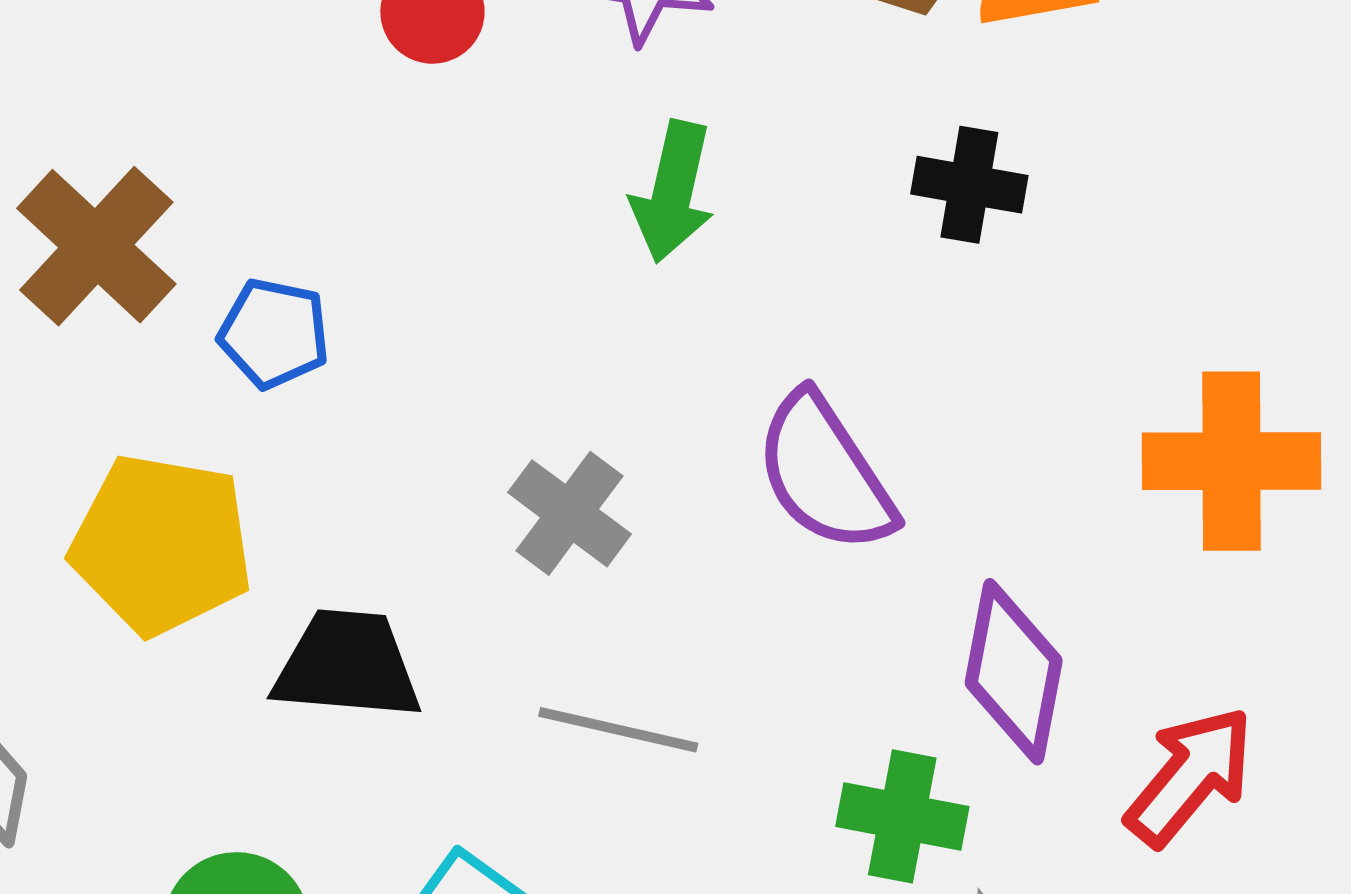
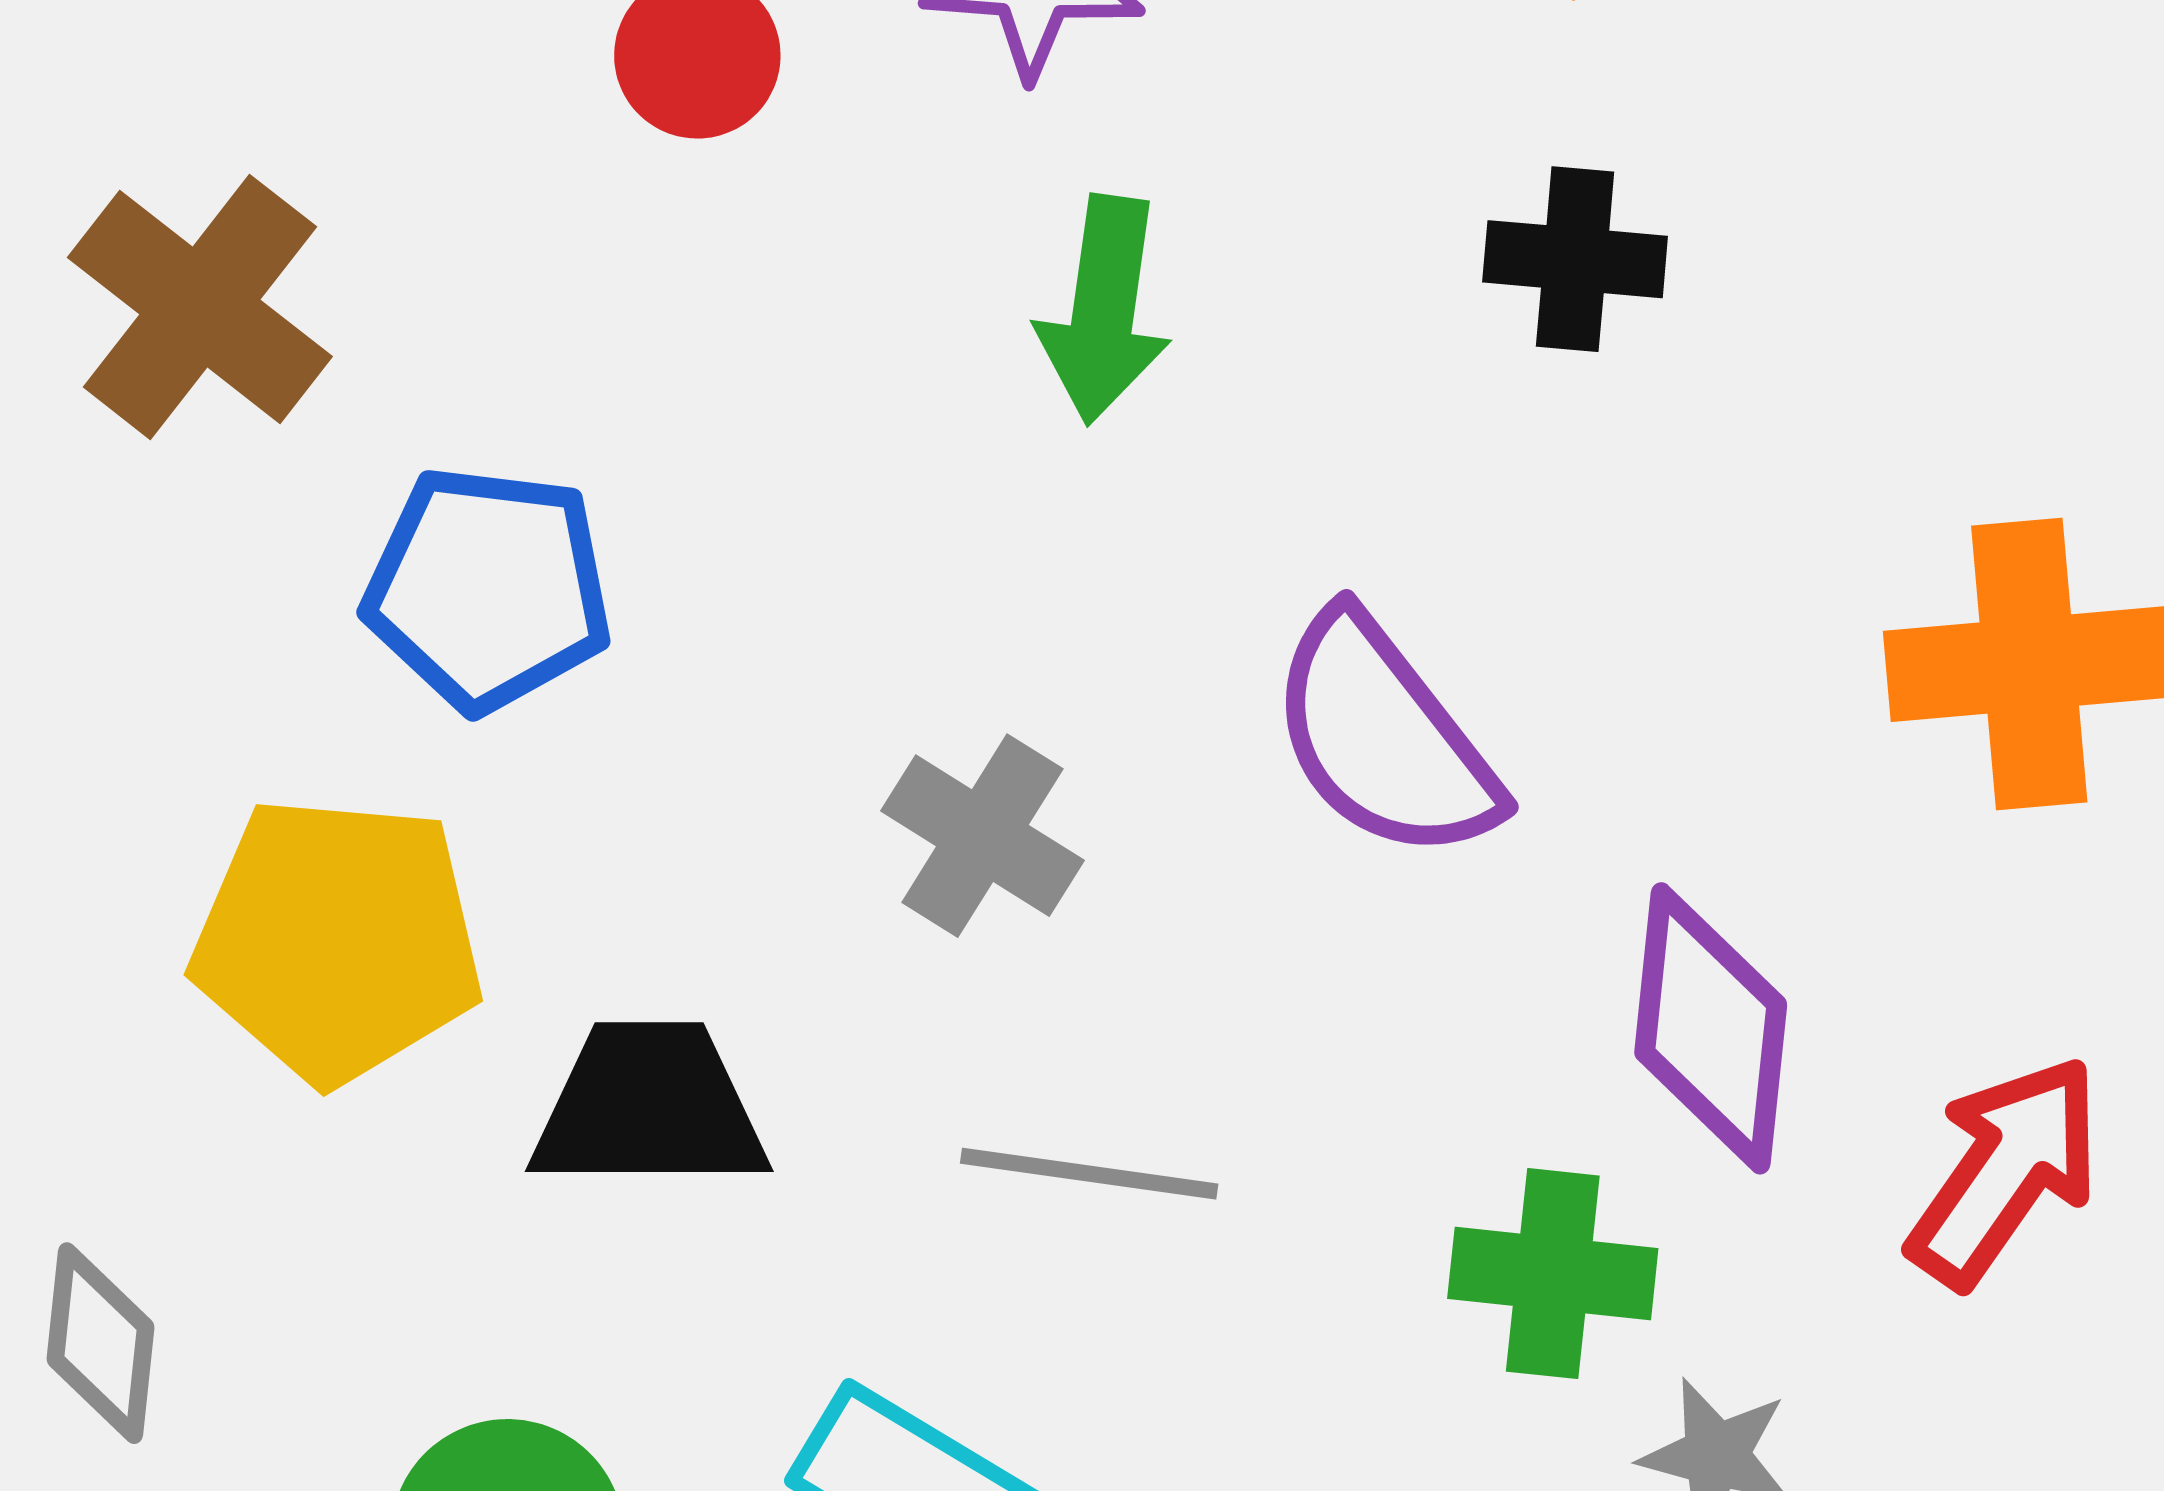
brown cross: (96, 246) -> (200, 307), moved
blue pentagon: (274, 333) -> (488, 589), size x1.4

